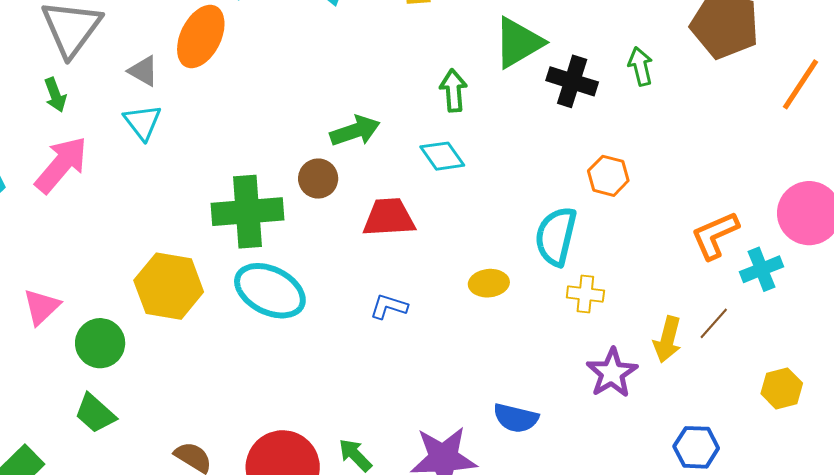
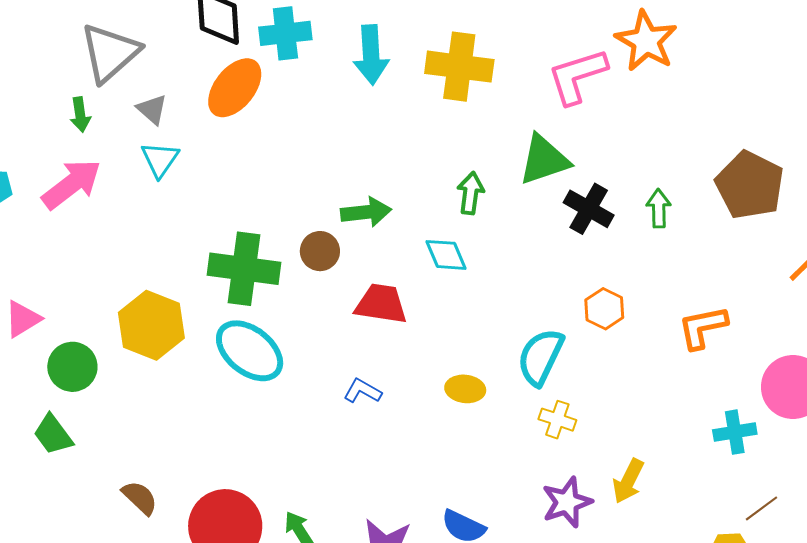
gray triangle: (143, 71) -> (152, 109), moved
orange L-shape: (715, 235) -> (703, 327), moved
brown line: (714, 323) -> (762, 508), moved

